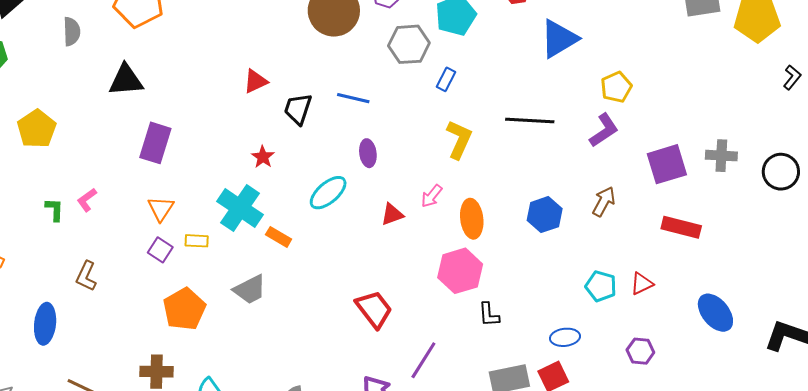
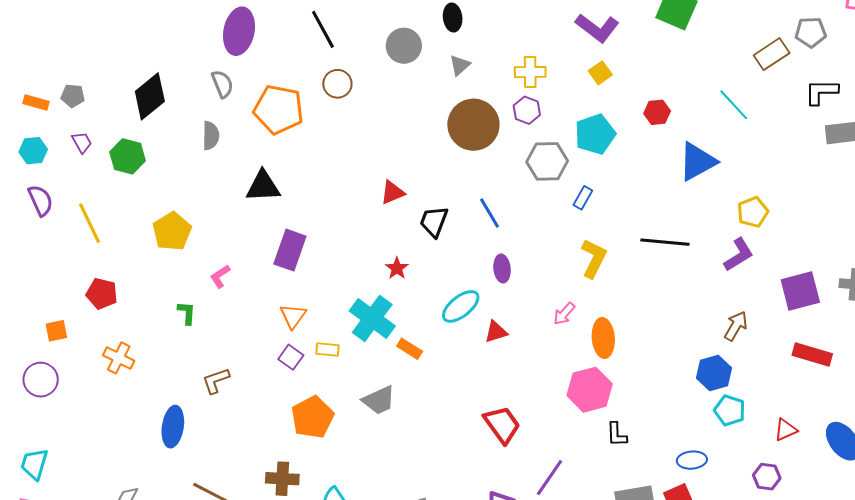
blue line: (353, 98) -> (489, 213), turned 44
pink L-shape: (87, 200) -> (220, 276), moved
red triangle: (392, 214) -> (496, 332), moved
blue hexagon: (545, 215) -> (714, 373), moved
brown L-shape: (86, 276) -> (216, 381), turned 44
red triangle: (642, 284) -> (786, 430), moved

